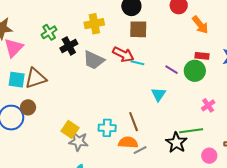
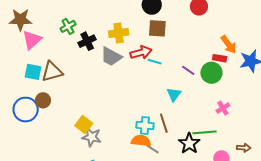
yellow cross: (94, 24) -> (119, 33), moved
orange arrow: (200, 25) -> (229, 45), moved
red arrow: (123, 54) -> (141, 53), turned -45
brown line: (134, 122) -> (164, 123), moved
cyan cross: (107, 128) -> (145, 125), moved
gray line: (140, 150) -> (153, 149), turned 56

